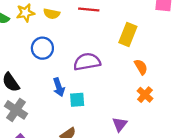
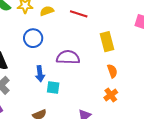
yellow semicircle: (52, 14) -> (47, 11), turned 136
yellow rectangle: (128, 35) -> (107, 42), turned -48

